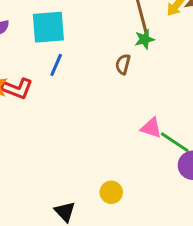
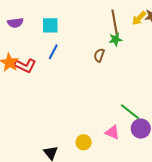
cyan square: (48, 27) -> (50, 25), size x0.7
pink triangle: (151, 128) -> (112, 132), moved

